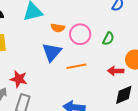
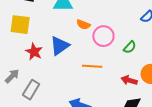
blue triangle: (52, 52) -> (60, 46), moved
red star: (19, 79) -> (34, 52), moved

